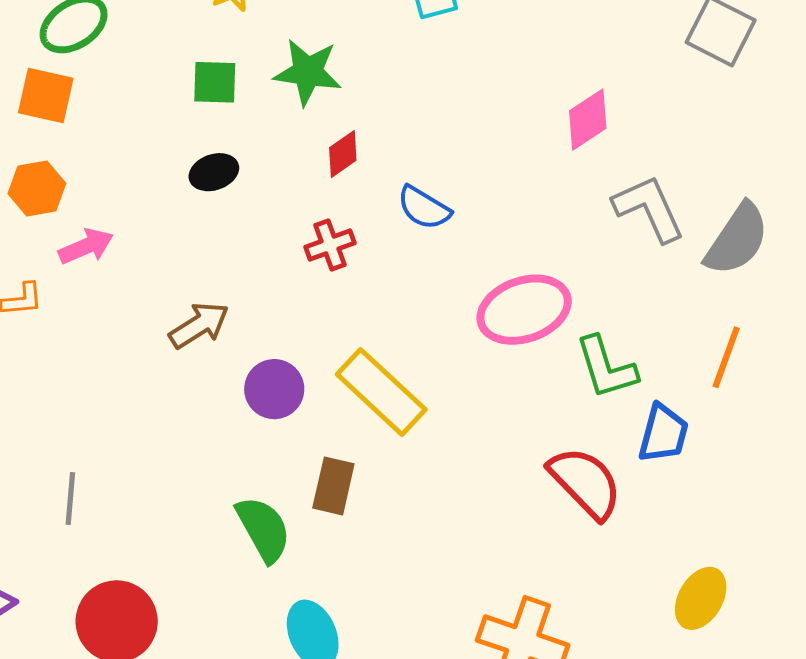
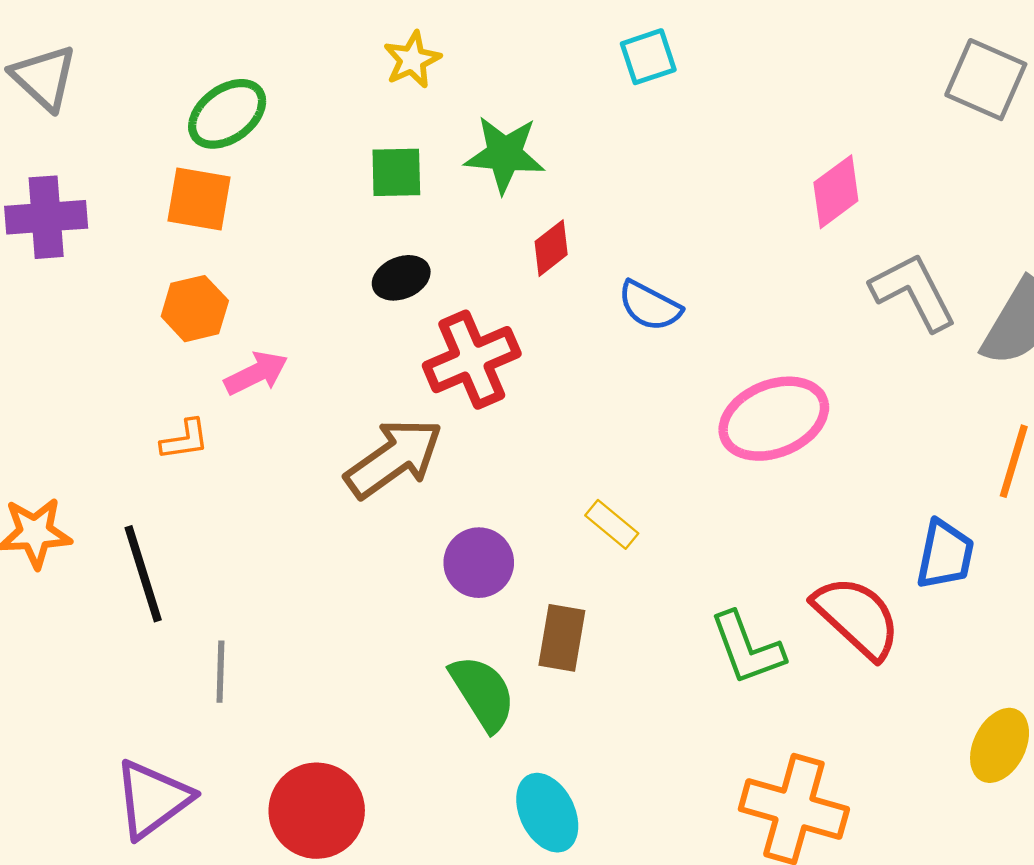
red cross: (330, 245) -> (472, 360), moved, size x1.6
brown arrow: (199, 325) -> (394, 458), size x1.4
green L-shape: (606, 368) -> (747, 648), moved
purple circle: (274, 389) -> (479, 563), moved
yellow rectangle: (381, 392) -> (612, 524), size x0.5
gray line: (70, 498) -> (220, 672), moved

